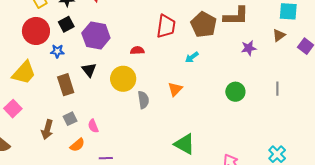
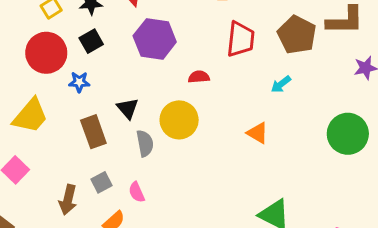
purple hexagon: (96, 35) -> (155, 39), moved
orange triangle: (175, 89) -> (258, 133), turned -42
green circle: (235, 92) -> (348, 134), size x1.4
gray semicircle: (143, 100) -> (145, 143), moved

